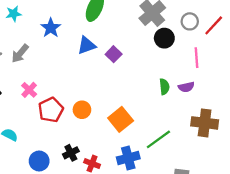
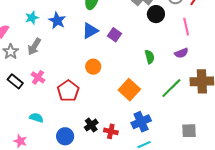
cyan star: (14, 14) -> (32, 18), moved
green semicircle: (164, 87) -> (150, 57), moved
pink cross: (29, 90) -> (38, 77), moved
orange circle: (82, 110) -> (93, 67), moved
green line: (158, 139) -> (171, 88), moved

